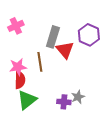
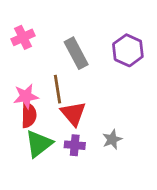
gray rectangle: (53, 37) -> (76, 53), turned -45
red triangle: (65, 50) -> (73, 114), moved
purple cross: (64, 102) -> (75, 145), moved

